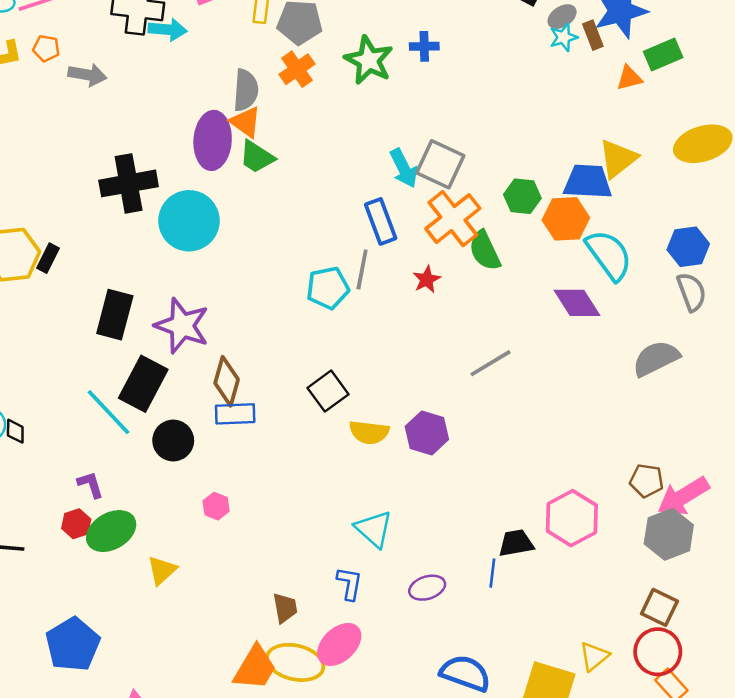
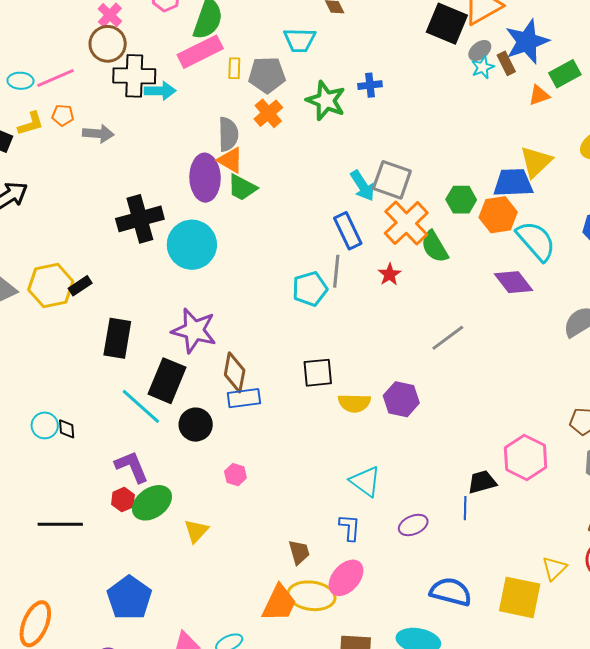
black rectangle: (48, 258) -> (80, 286), turned 35
black rectangle: (115, 315) -> (117, 338), moved
black square: (328, 391) -> (318, 373), turned 36
purple L-shape: (90, 485) -> (132, 467), size x1.5

